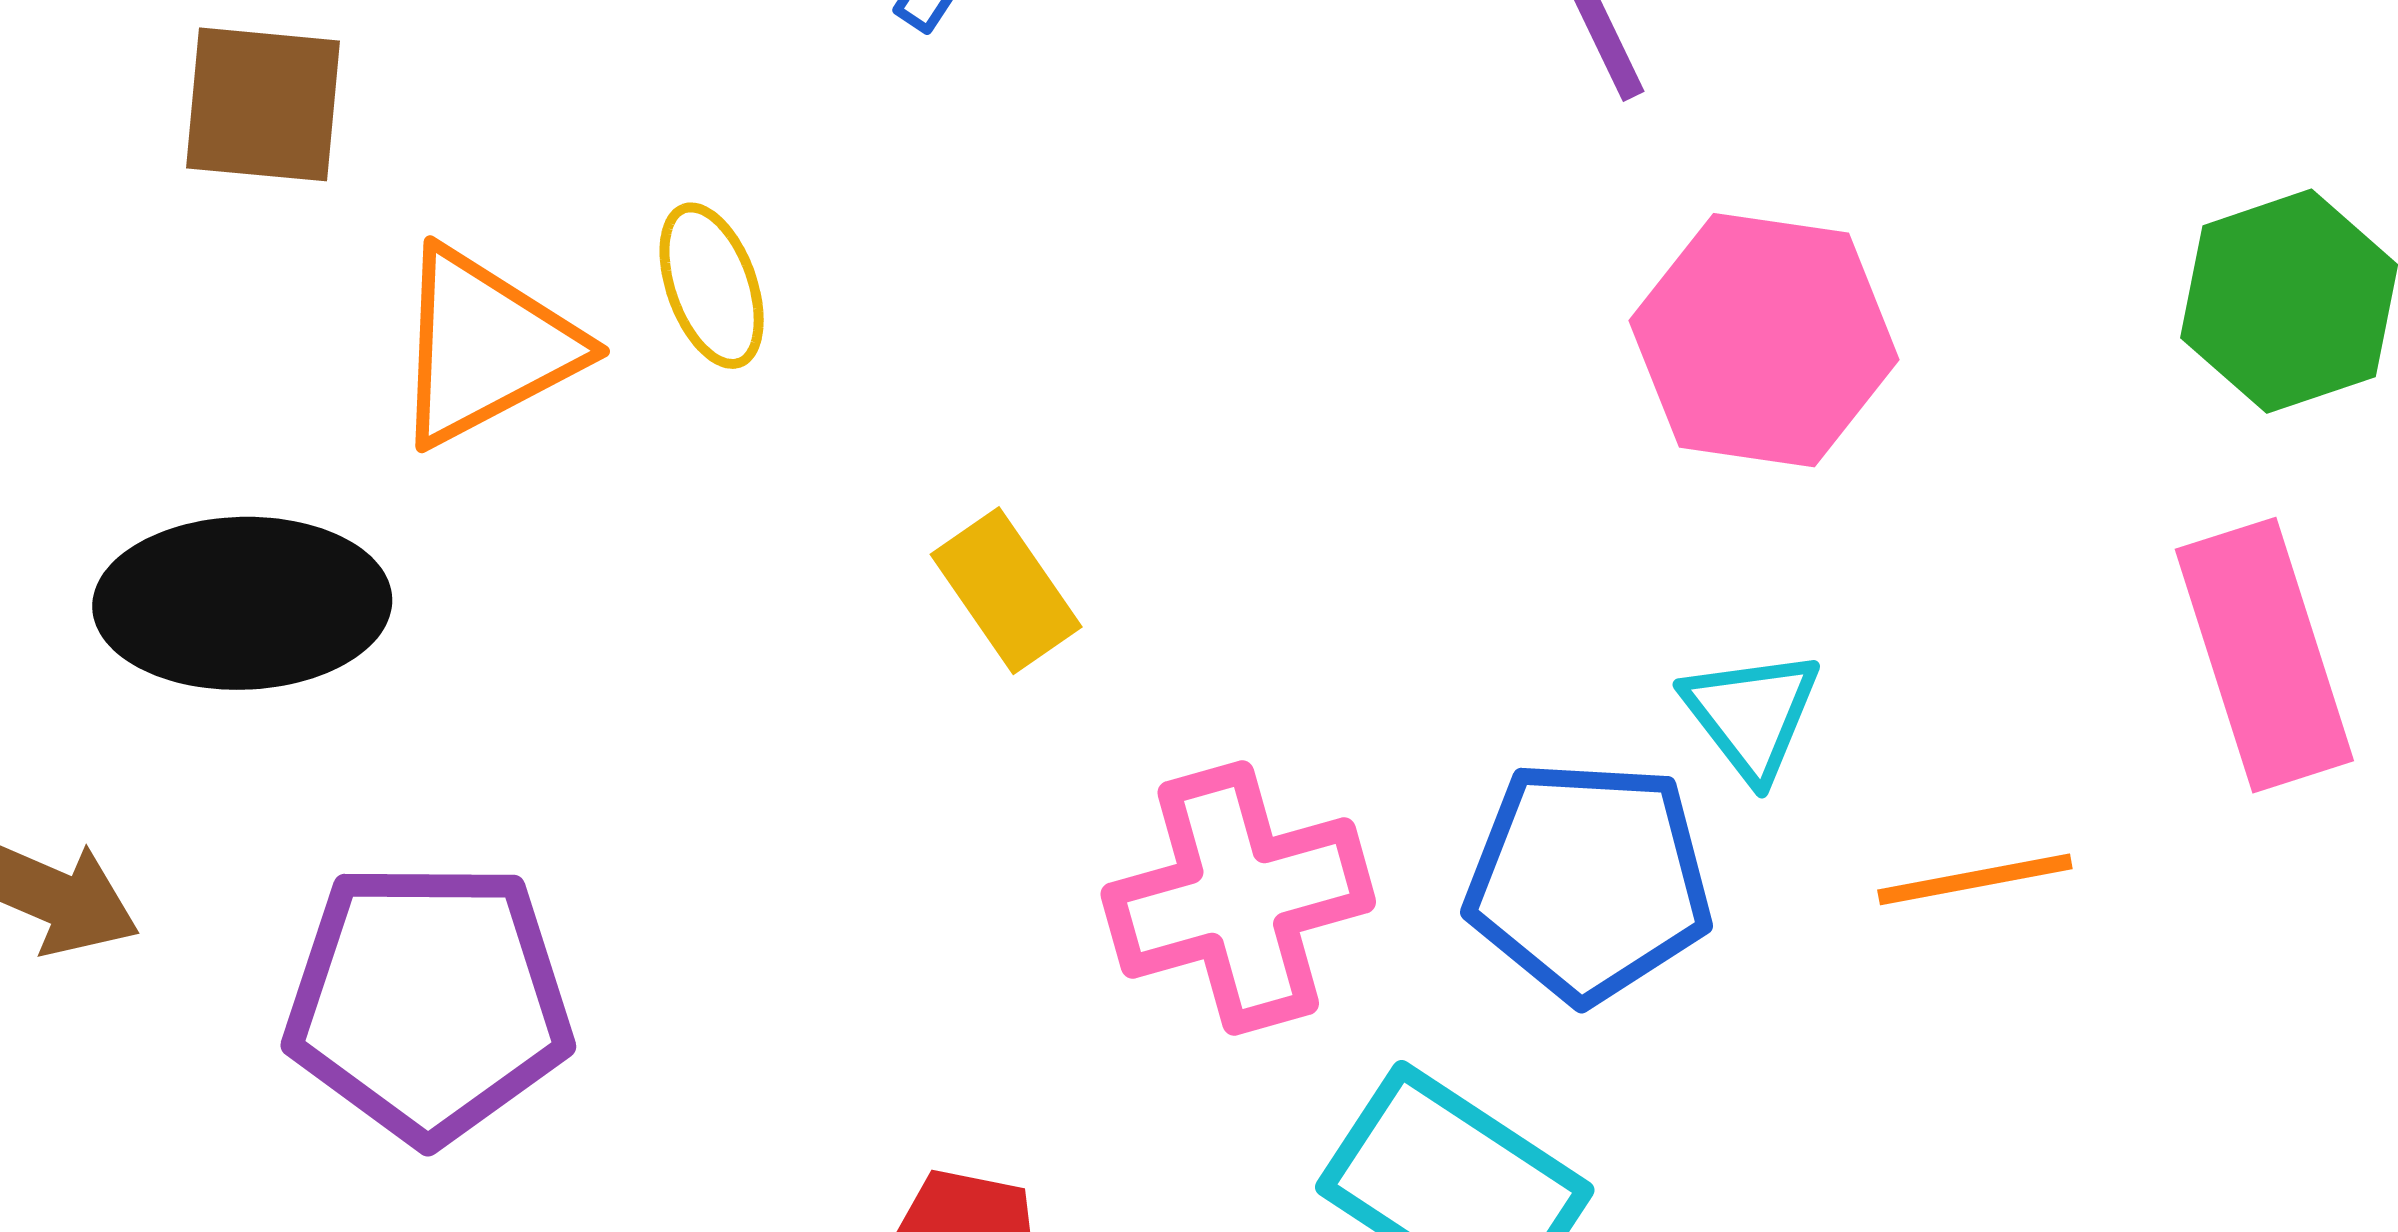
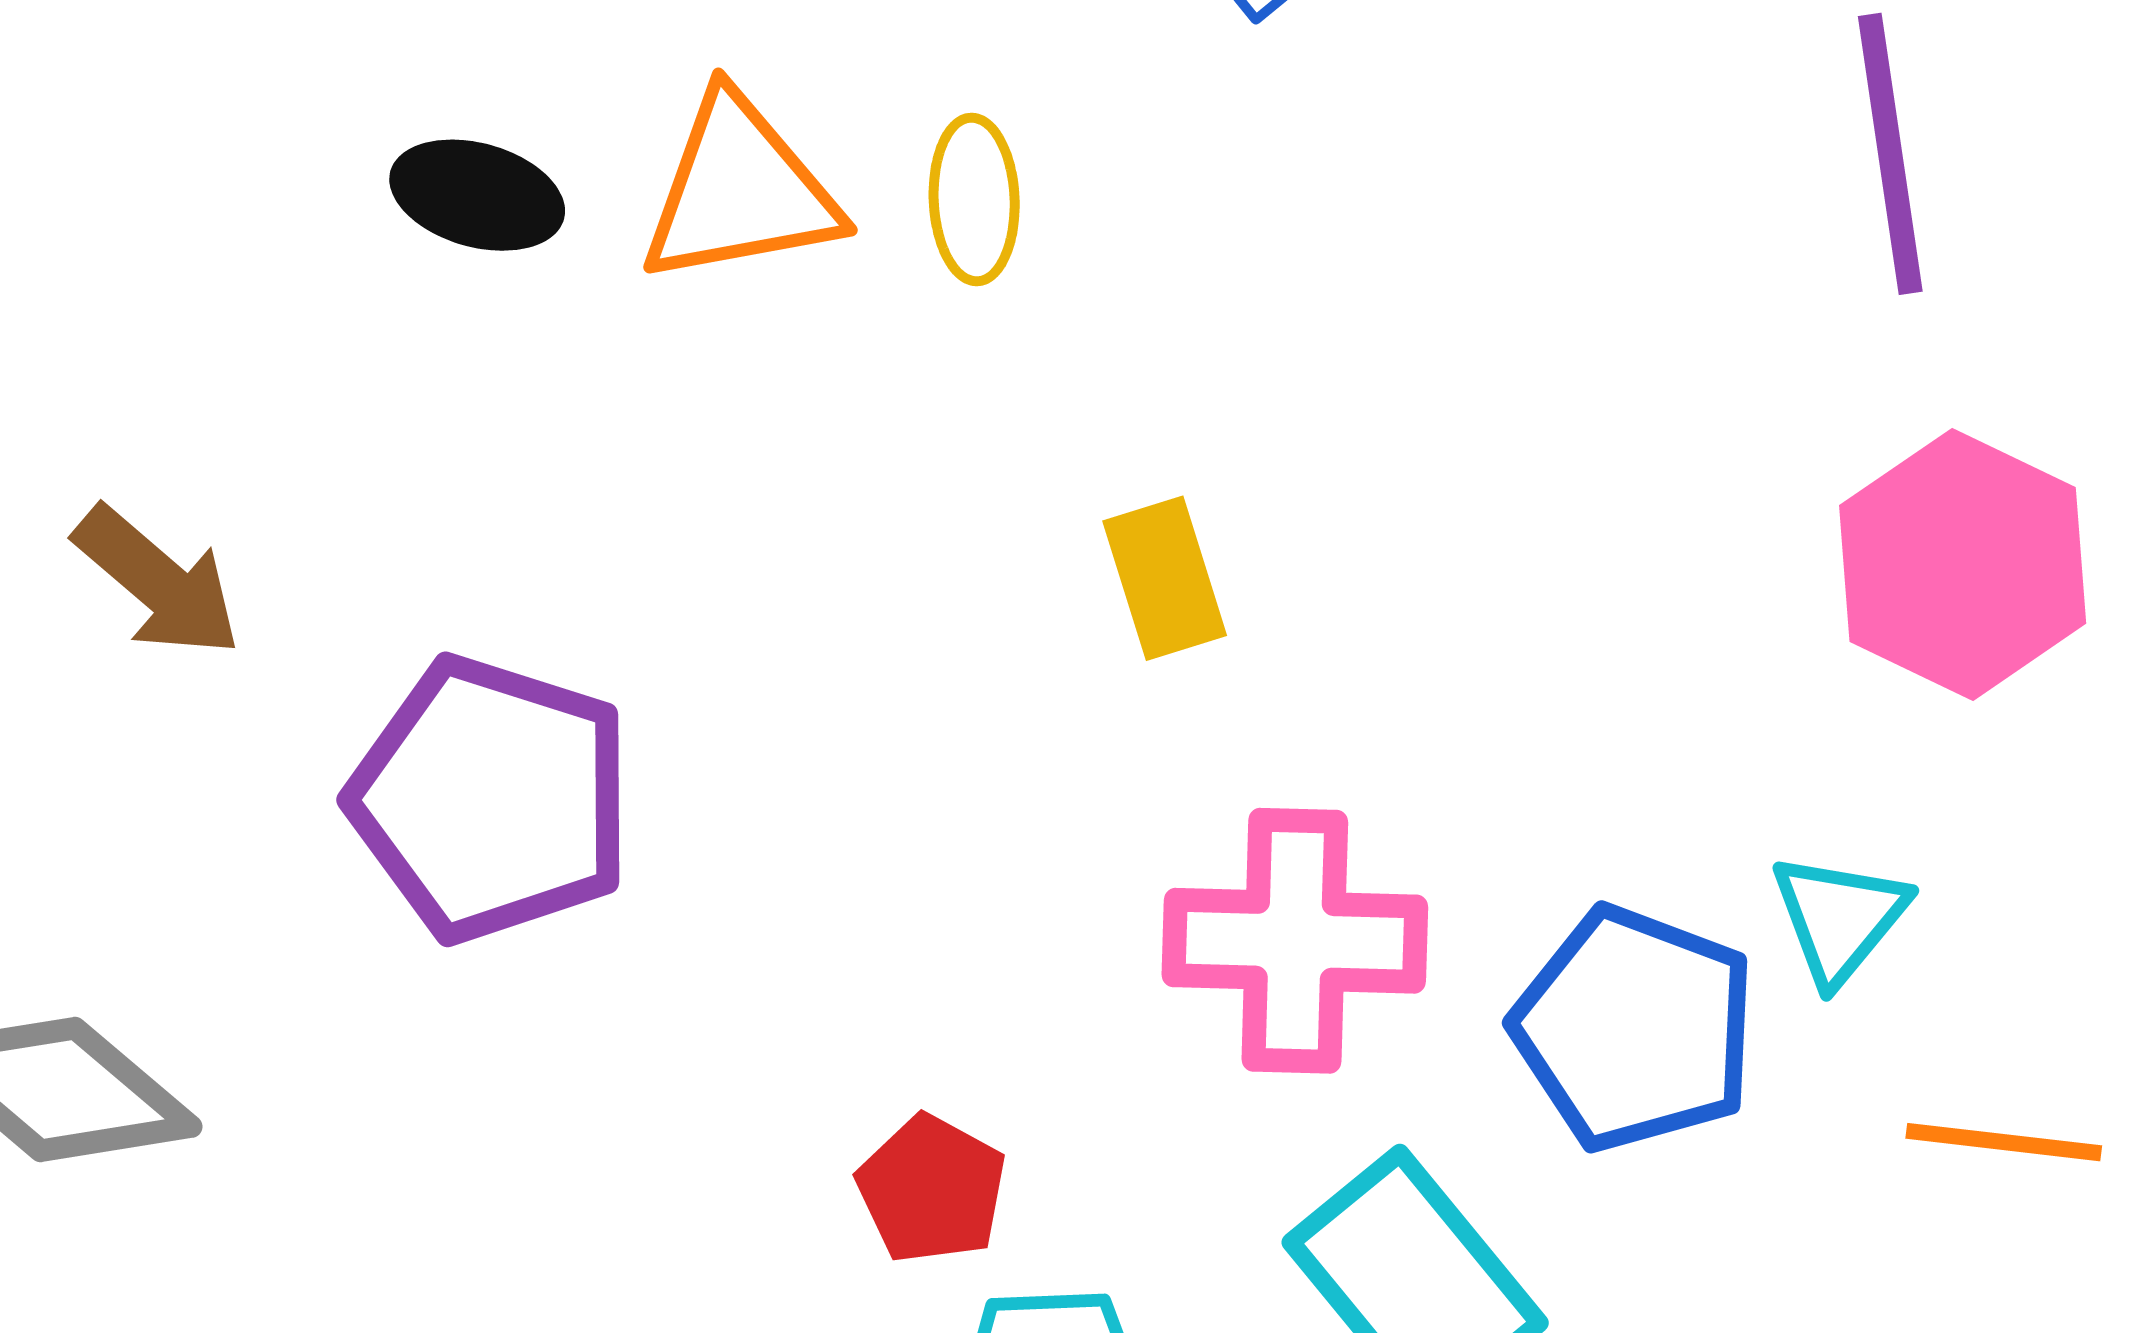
black ellipse: (242, 603) -> (477, 195), moved, size x0.6

